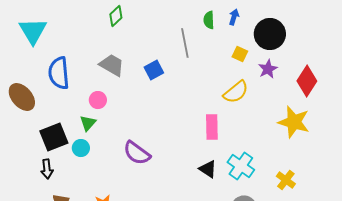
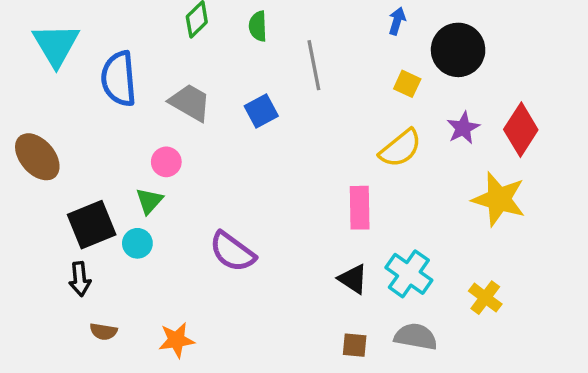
green semicircle: (209, 20) -> (258, 26), moved
purple star: (268, 69) -> (463, 128), moved
blue semicircle: (59, 73) -> (119, 79), moved

